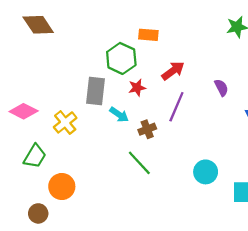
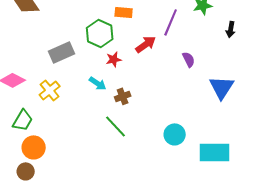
gray rectangle: (95, 91) -> (62, 52), moved, turned 60
purple line: (176, 107) -> (171, 22), moved
orange circle: (62, 187) -> (34, 147), moved

